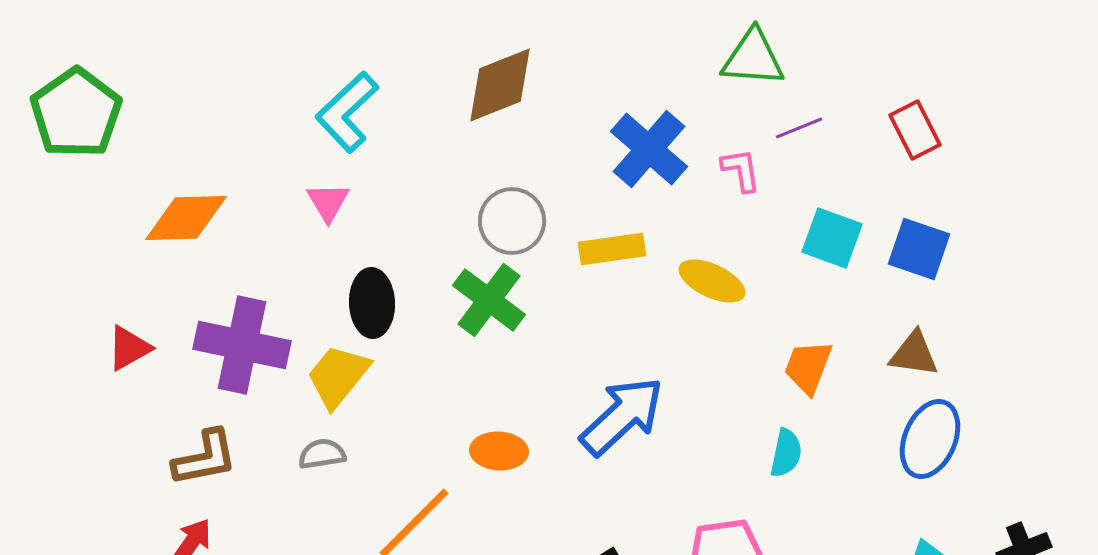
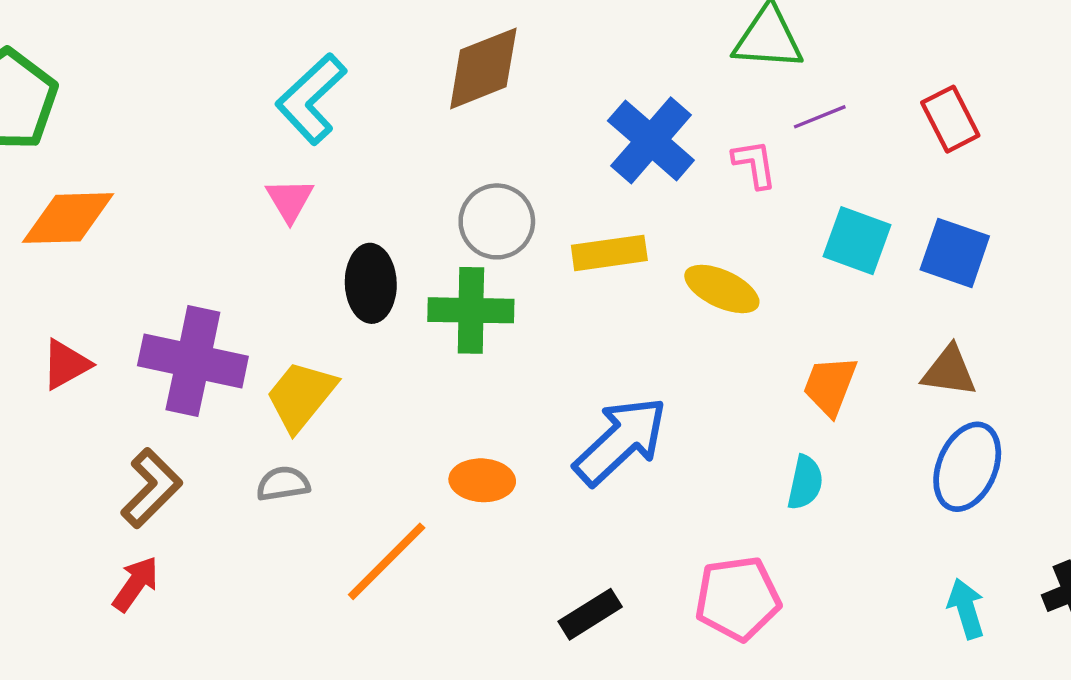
orange diamond: (186, 218) -> (68, 218), moved
green cross: (489, 300) -> (471, 310), turned -36
black ellipse: (372, 303) -> (371, 283), moved
brown L-shape: (205, 458) -> (151, 488), turned -34

